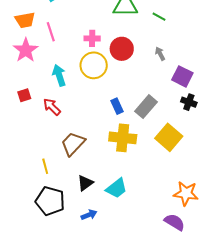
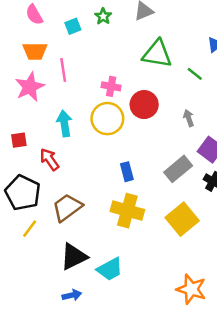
gray rectangle: (146, 107) -> (178, 169), moved
yellow line: (45, 166) -> (30, 229), turned 42
black triangle: (85, 183) -> (74, 257), size x1.4
black pentagon: (50, 201) -> (23, 193), moved

